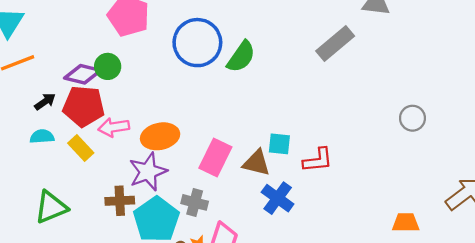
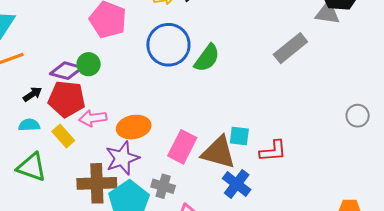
brown triangle: (256, 163) -> (219, 152), size x1.4
brown cross: (120, 201) -> (97, 183), size x1.5
green triangle: (51, 207) -> (32, 167), moved, turned 40

